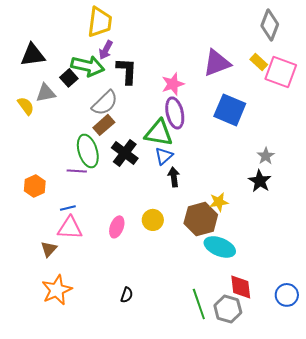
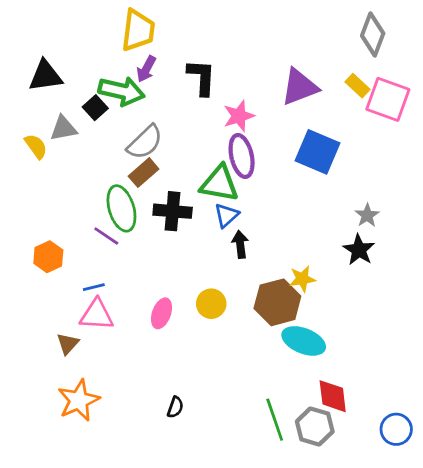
black L-shape: (127, 71) -> (202, 77), moved
black cross: (125, 153) -> (173, 211), turned -32
purple line: (77, 171) -> (106, 236), turned 30
blue circle: (287, 295) -> (396, 429), moved

